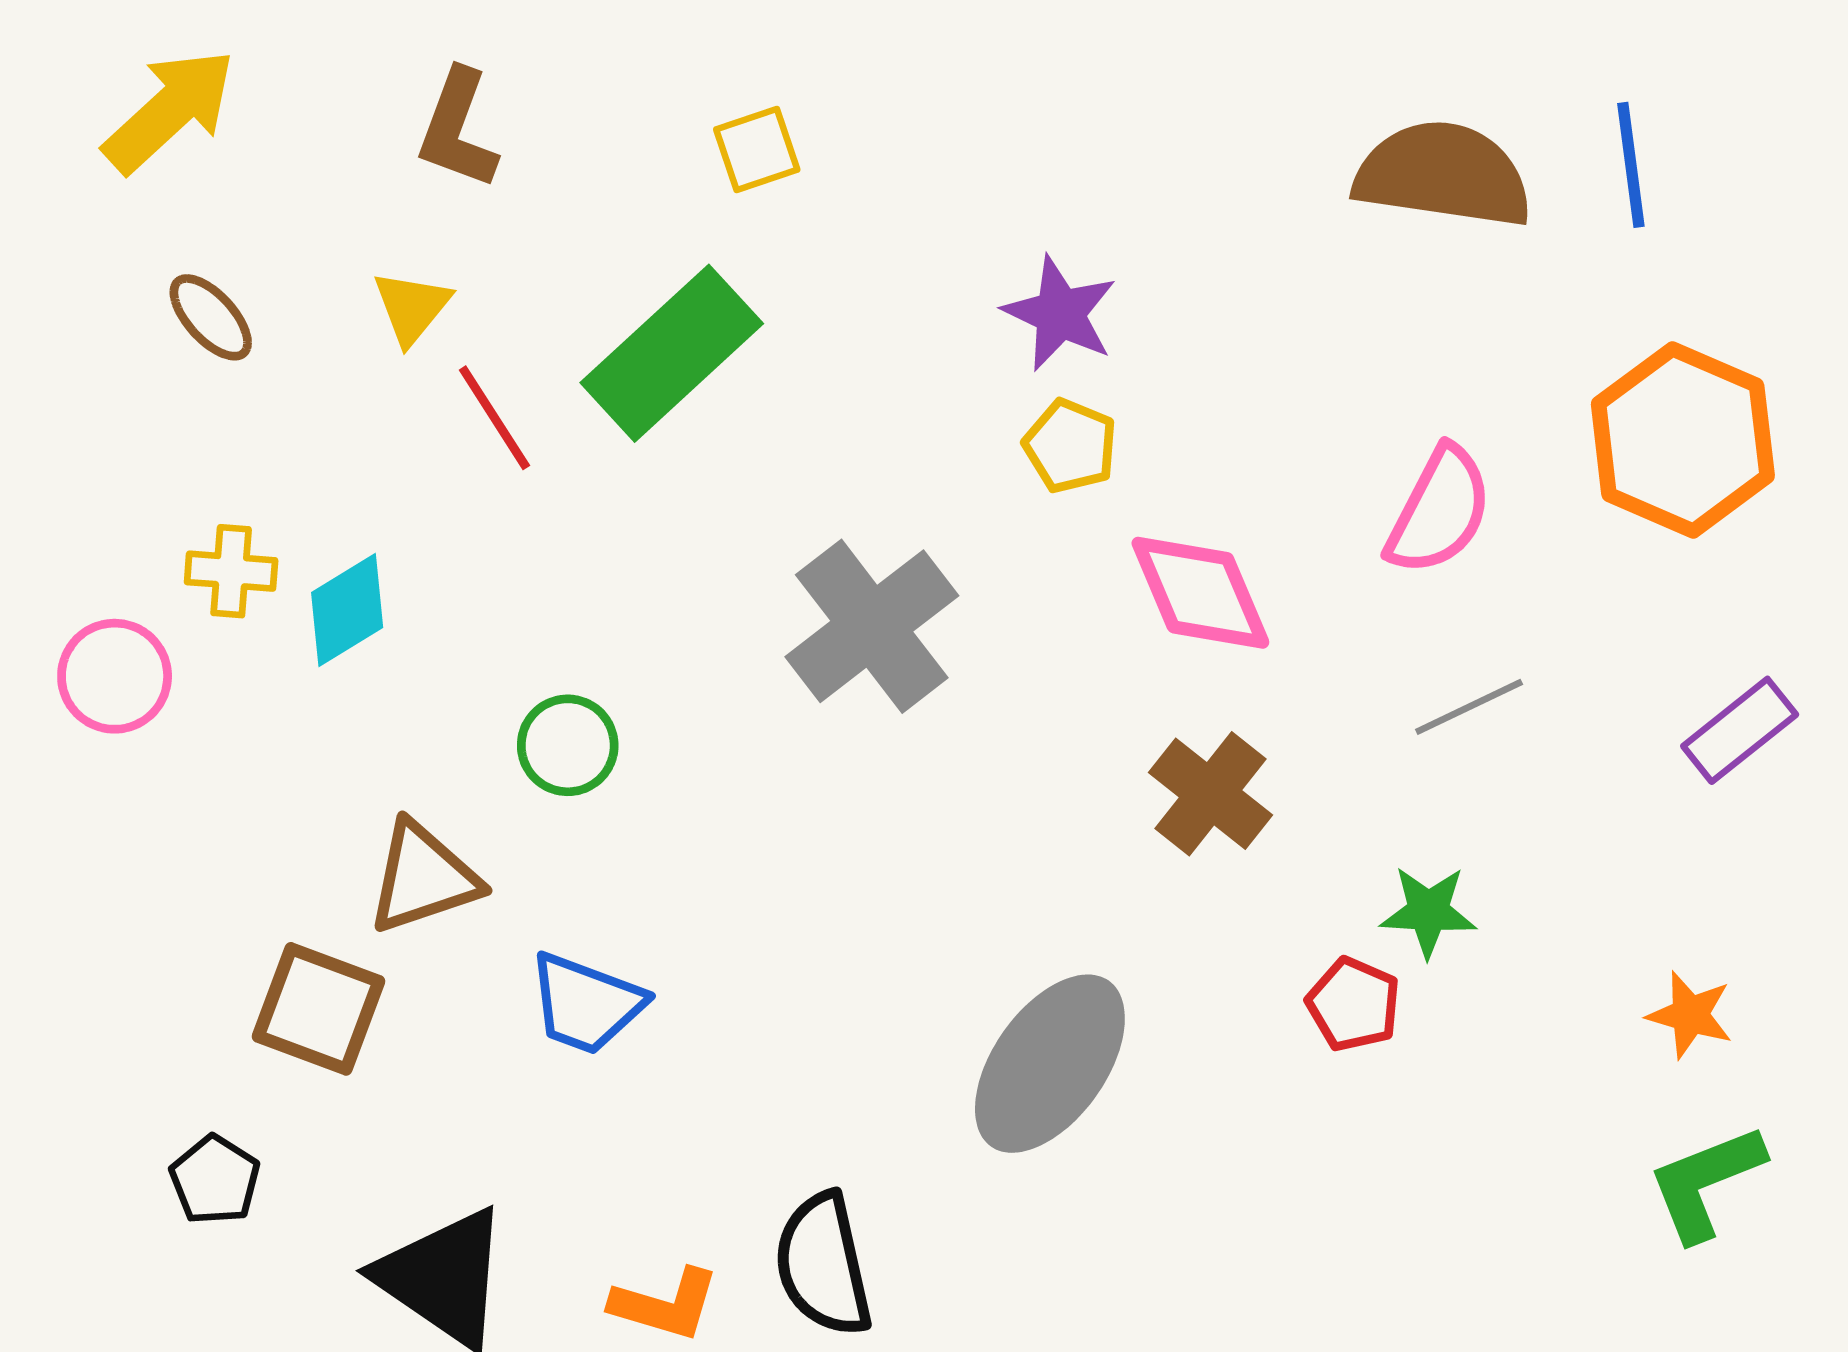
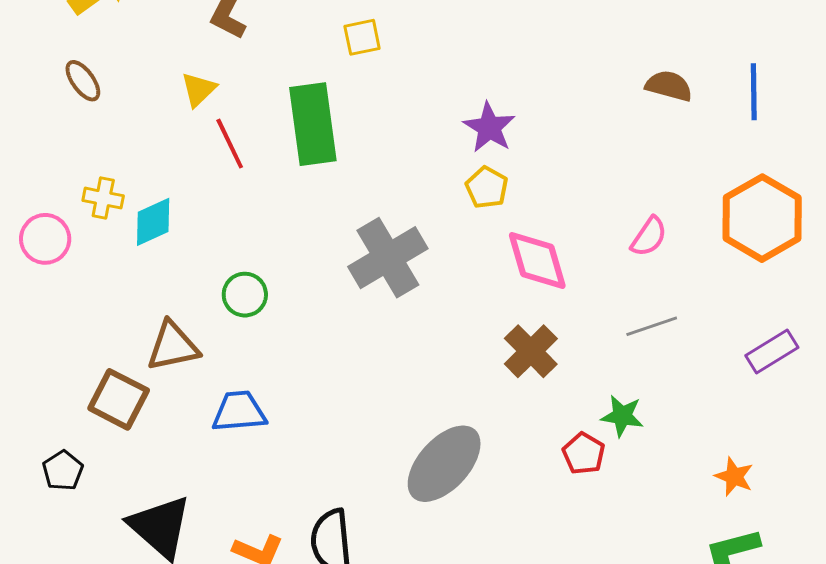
brown semicircle: (1443, 175) -> (669, 86), size x0.6
brown ellipse: (211, 317) -> (83, 81), moved
green rectangle: (672, 353) -> (313, 124), turned -62
pink semicircle: (1439, 511) -> (649, 237), size x0.7
blue trapezoid: (586, 1004) -> (239, 412), turned 148

